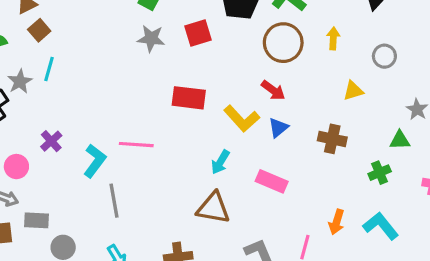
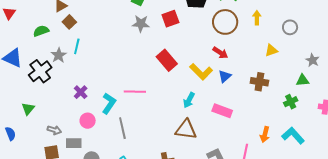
red rectangle: (189, 98) -> (167, 60), turned 45
pink circle: (16, 167) -> (88, 121), moved

